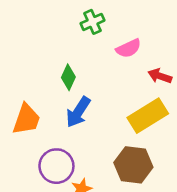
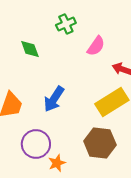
pink semicircle: (129, 48) -> (96, 46), turned -30
green diamond: (68, 77) -> (30, 49), moved, turned -45

